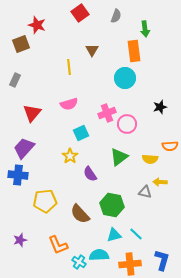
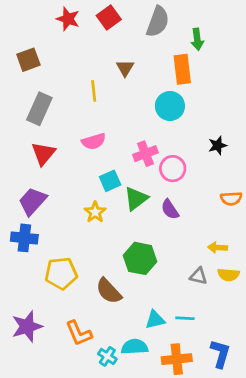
gray semicircle: (116, 16) -> (158, 22), size x1.6
red star: (37, 25) -> (68, 19), moved
gray rectangle: (15, 80) -> (39, 109), moved, size x1.6
green triangle: (119, 157) -> (136, 199), moved
yellow semicircle: (150, 159) -> (228, 275), moved
purple semicircle: (90, 174) -> (170, 209), moved
gray triangle: (145, 192) -> (199, 276), moved
green hexagon: (112, 205) -> (140, 258), moved
cyan line: (136, 234) -> (185, 318), turned -40
purple star: (20, 240) -> (27, 326), size x1.6

